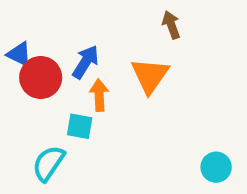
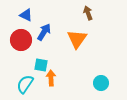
blue triangle: (19, 54) -> (26, 15), moved
orange arrow: (99, 95) -> (51, 78), moved
cyan circle: (216, 167) -> (101, 83), moved

